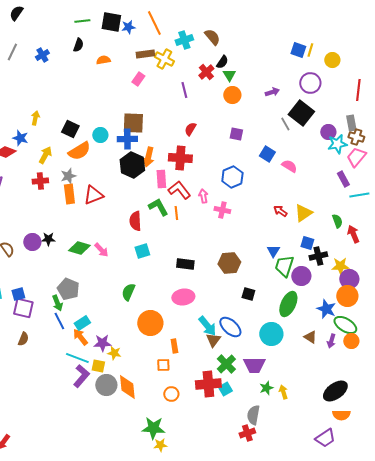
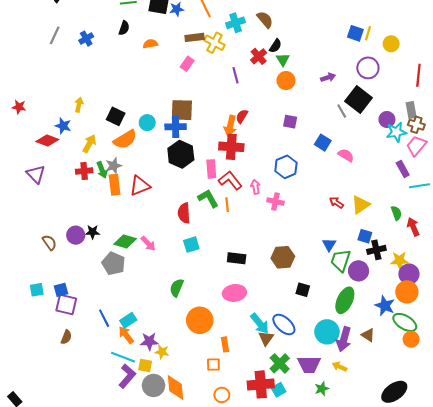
orange arrow: (148, 157) -> (230, 126), moved
gray pentagon: (68, 289) -> (114, 264), moved
green arrow: (57, 303) -> (102, 170), moved
purple arrow: (331, 341) -> (344, 339), moved, size x1.6
yellow arrow: (283, 392) -> (340, 367), moved, turned -48

